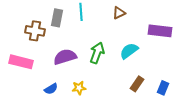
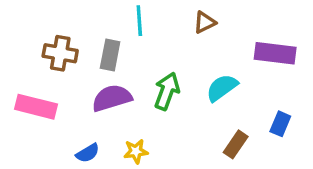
gray rectangle: (57, 18) -> (110, 55), moved
blue rectangle: (163, 88) -> (280, 124), moved

